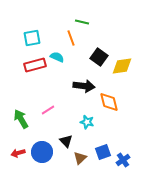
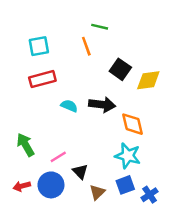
cyan semicircle: (57, 57) -> (69, 106), moved
pink line: (48, 110) -> (58, 157), moved
cyan star: (87, 122) -> (128, 156), moved, size x1.5

